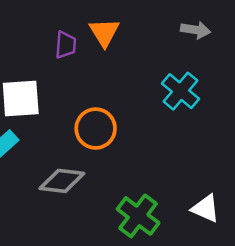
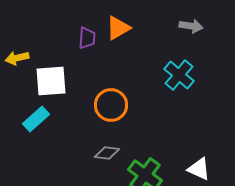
orange triangle: (104, 32) -> (118, 28), turned 32
gray diamond: (62, 181) -> (107, 153), moved, size x0.7

